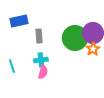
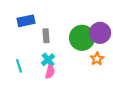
orange star: (93, 49) -> (97, 59), moved
cyan cross: (41, 60) -> (48, 60), turned -32

